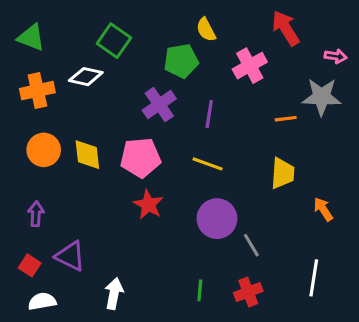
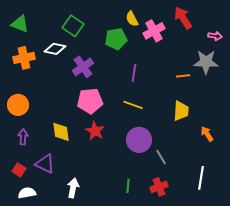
pink cross: (250, 66) -> (154, 31), moved
purple cross: (159, 105) -> (83, 67), moved
orange circle: (44, 150) -> (18, 105), moved
yellow diamond: (87, 155) -> (61, 132), moved

